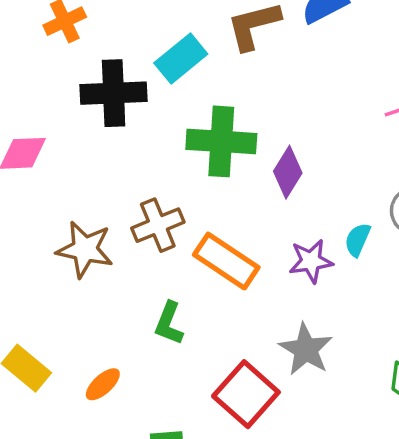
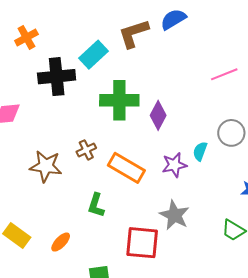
brown cross: (158, 225) -> (86, 150), size x0.7
red square: (246, 394) -> (142, 243), turned -33

